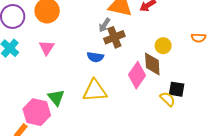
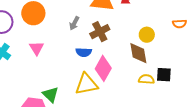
gray arrow: (104, 25) -> (74, 23), moved
pink diamond: (137, 75) -> (103, 68), moved
yellow semicircle: (168, 99) -> (146, 79), moved, turned -35

